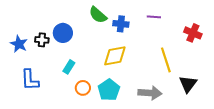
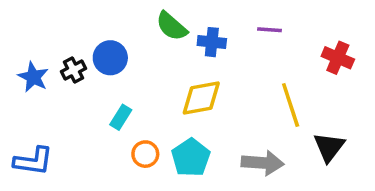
black cross: (42, 40) -> (74, 70), turned -32
blue L-shape: (30, 80) -> (33, 161), moved, turned -80

